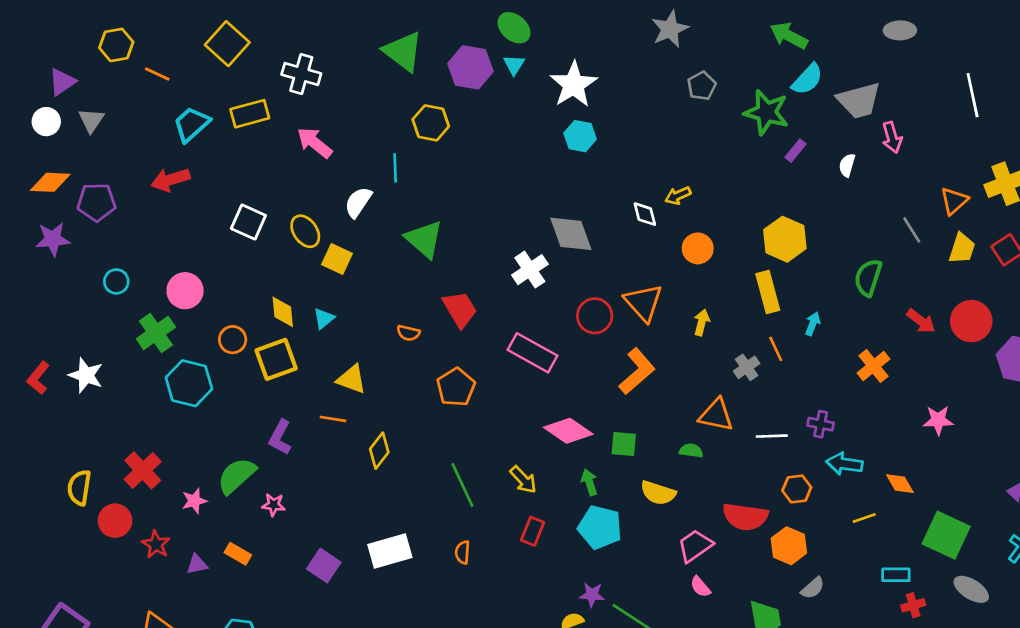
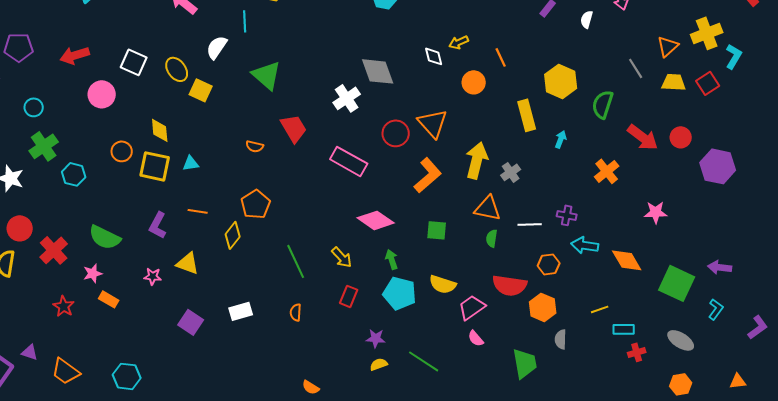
red arrow: (170, 180) -> (75, 55), moved
yellow hexagon: (785, 239) -> (561, 81), moved
yellow trapezoid: (962, 248) -> (674, 82), turned -105
pink circle: (185, 291) -> (102, 94), moved
cyan triangle: (324, 318) -> (191, 163), moved, turned 30
red arrow: (921, 321) -> (643, 137), size x1.4
red circle: (971, 321) -> (681, 137), size x0.7
yellow arrow: (702, 322) -> (477, 160), moved, size x1.8
green cross: (156, 333) -> (44, 146), moved
orange line: (776, 349) -> (501, 57), moved
yellow square: (276, 359) -> (155, 166), turned 32
yellow triangle: (351, 379) -> (188, 263), moved
cyan hexagon: (189, 383) -> (74, 174), moved, size x0.7
orange pentagon: (456, 387) -> (256, 204), moved
green square: (624, 444) -> (437, 230), moved
green semicircle: (691, 451) -> (492, 238), moved, turned -90
green semicircle: (237, 476) -> (105, 237), moved, turned -112
orange diamond: (900, 484) -> (627, 260), size x1.4
yellow semicircle: (658, 493) -> (443, 284), moved
yellow line: (864, 518) -> (600, 309), moved
red circle: (115, 521) -> (20, 228), moved
green square: (946, 535) -> (677, 283), moved
white rectangle: (390, 551) -> (241, 311), size x0.7
orange rectangle: (238, 554) -> (109, 299), moved
purple triangle: (197, 564) -> (30, 352), moved, turned 30
gray semicircle: (813, 588) -> (561, 339), turned 132
purple star: (592, 595) -> (376, 338), moved

